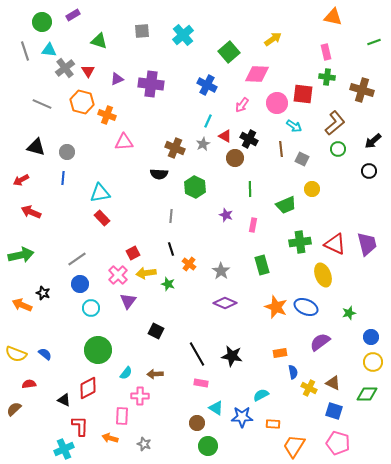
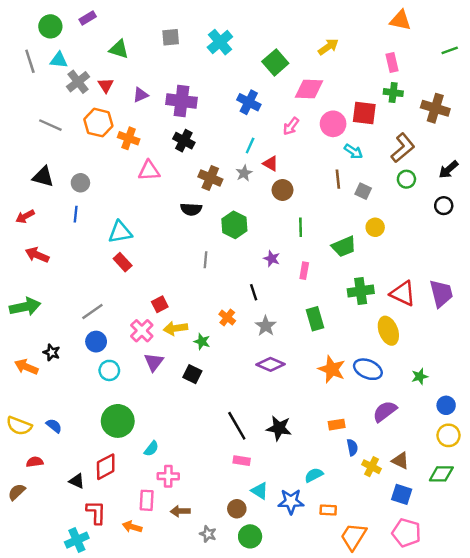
black cross: (249, 139) -> (184, 141), moved
black line: (171, 249) -> (254, 292), moved
black square: (156, 331) -> (192, 374), moved
brown arrow: (155, 374) -> (180, 511), moved
gray star: (144, 444) -> (208, 534), moved

